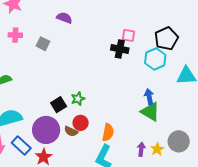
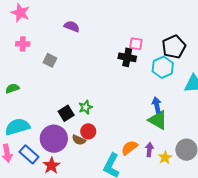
gray square: (43, 44) -> (50, 60), moved
orange semicircle: (108, 132) -> (129, 148), moved, turned -138
purple arrow: (141, 149) -> (149, 150), moved

